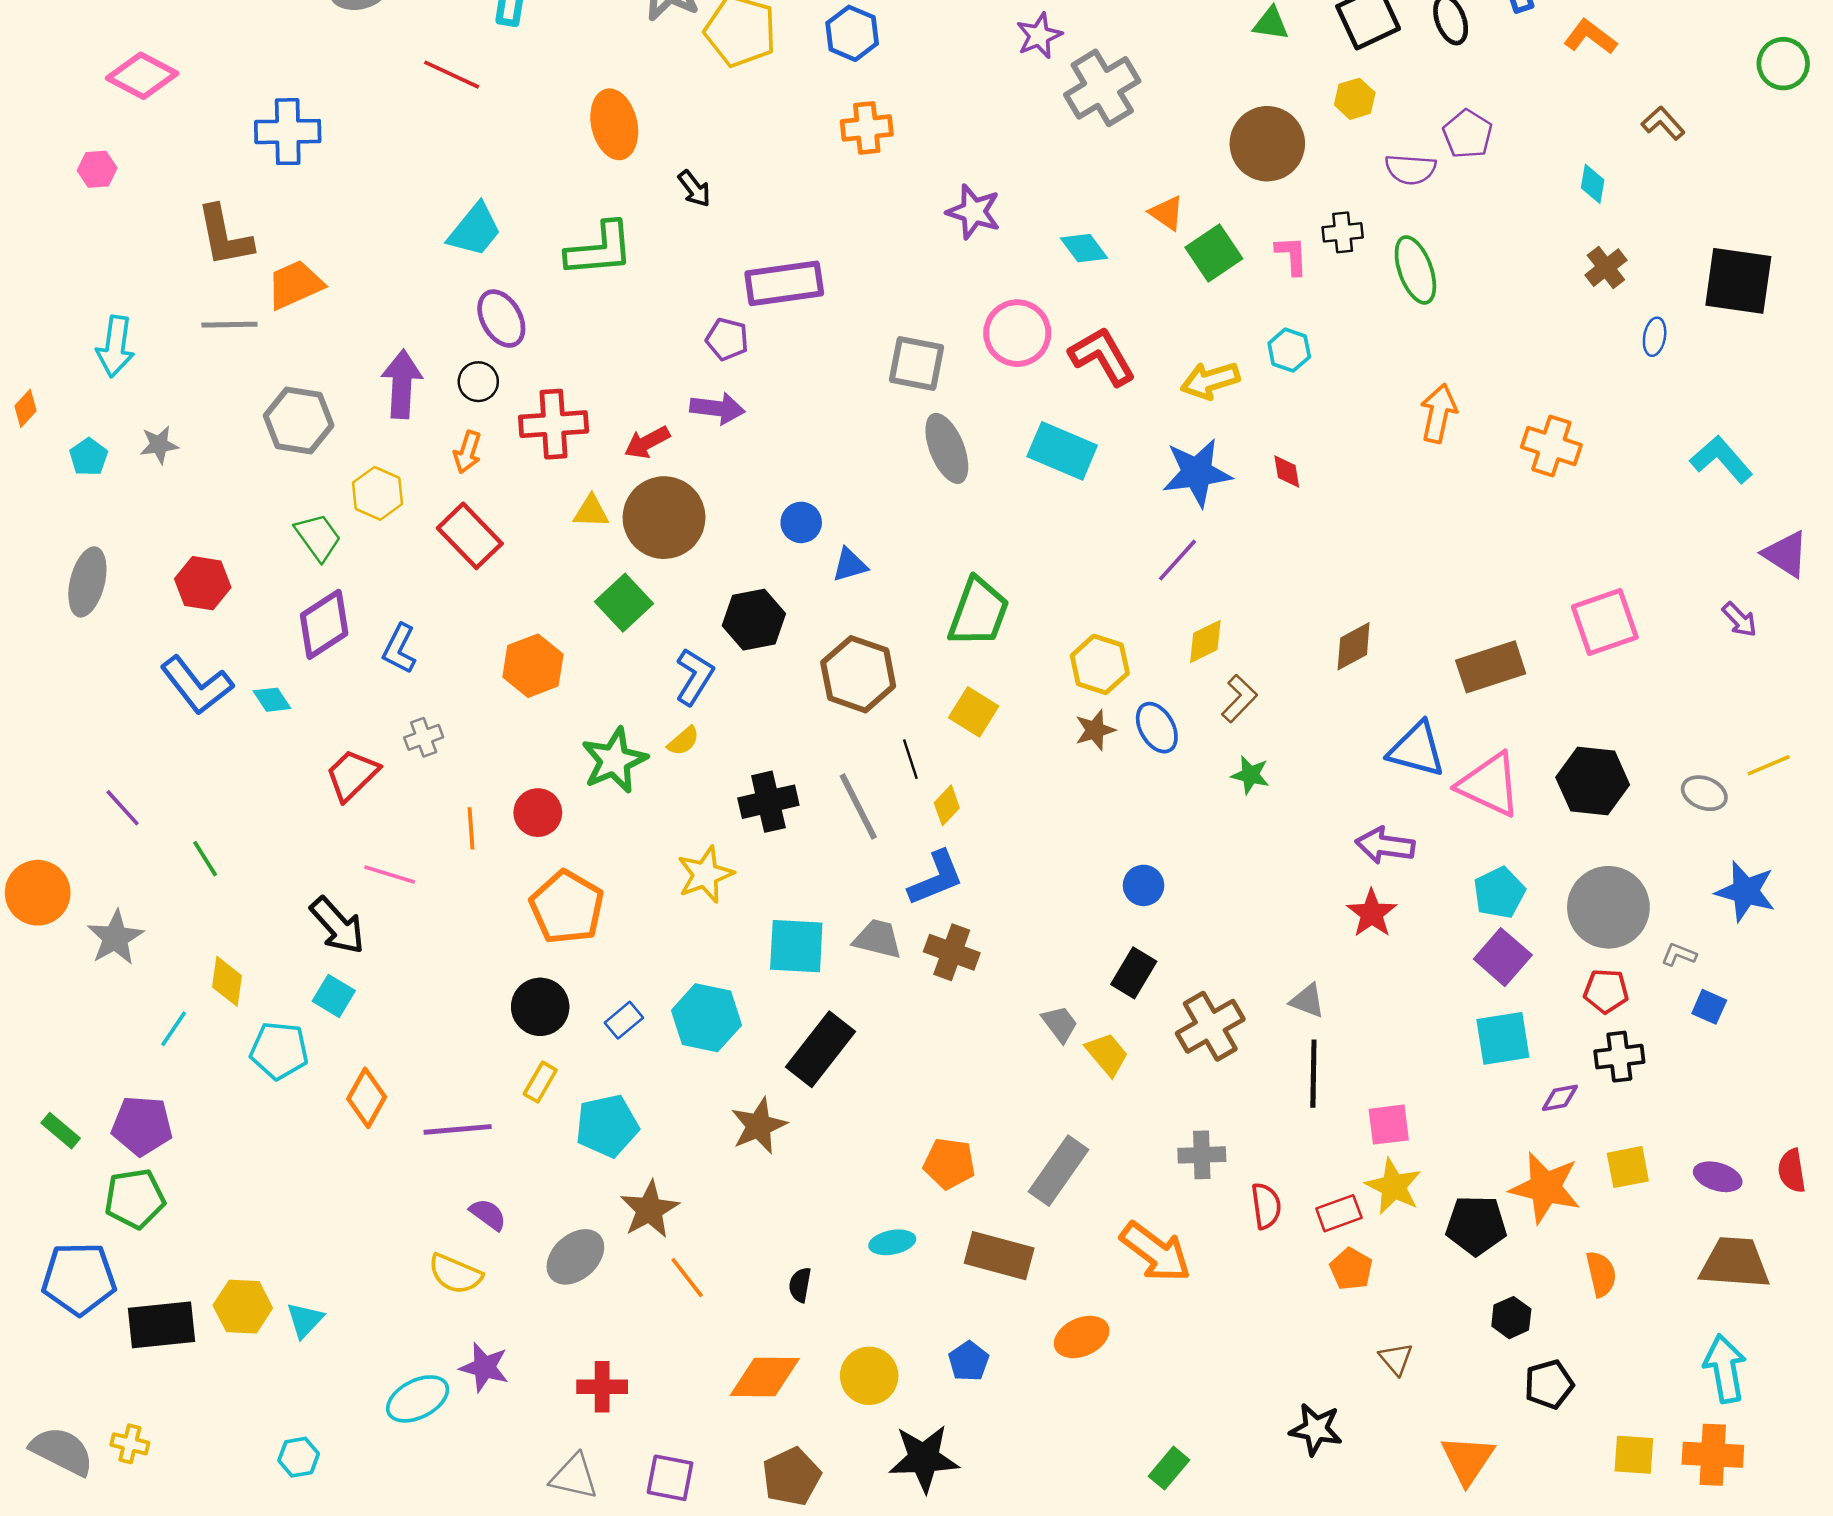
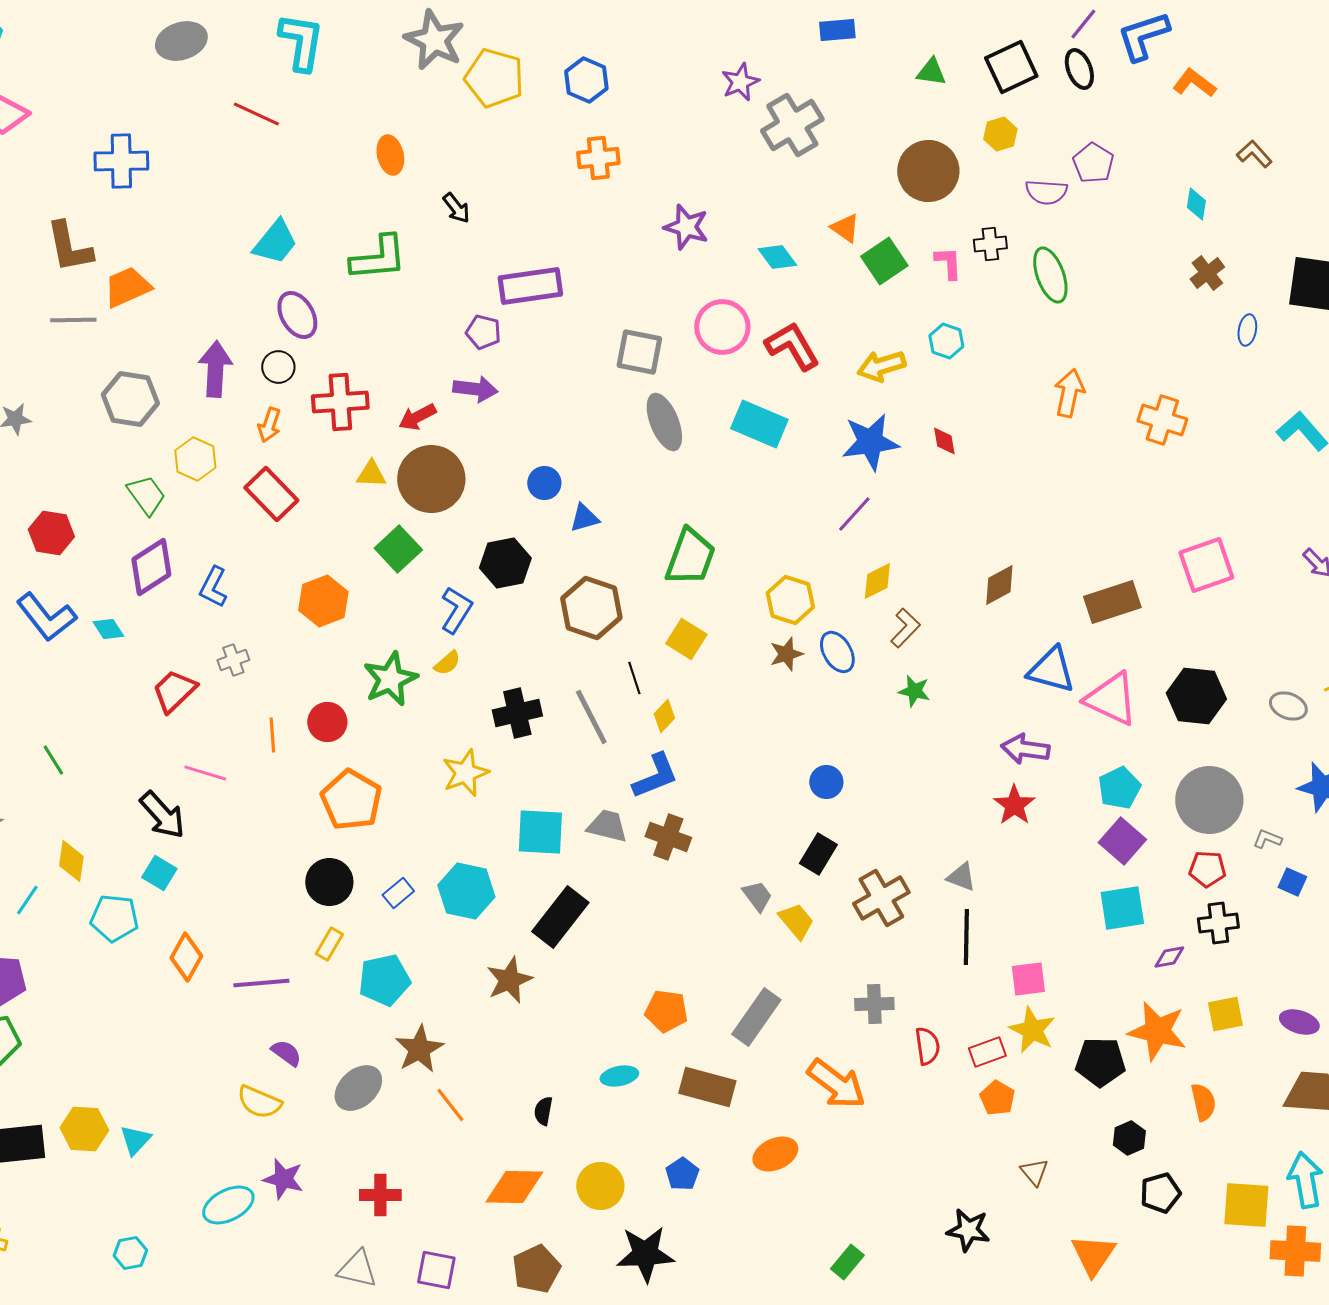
orange ellipse: (614, 124) -> (390, 155), size x0.7
yellow square: (1634, 1455) -> (1246, 1205), moved, size x1.4

